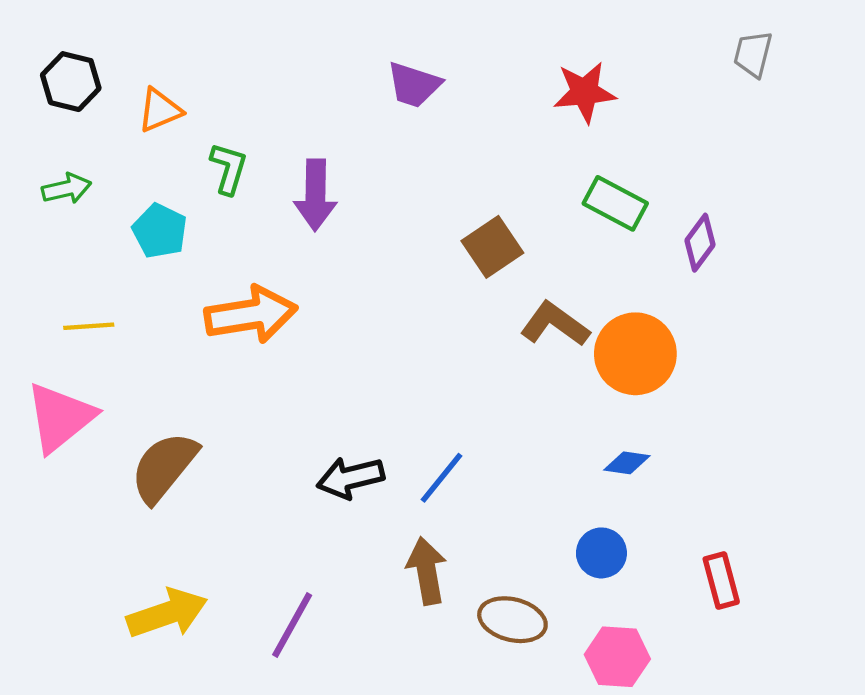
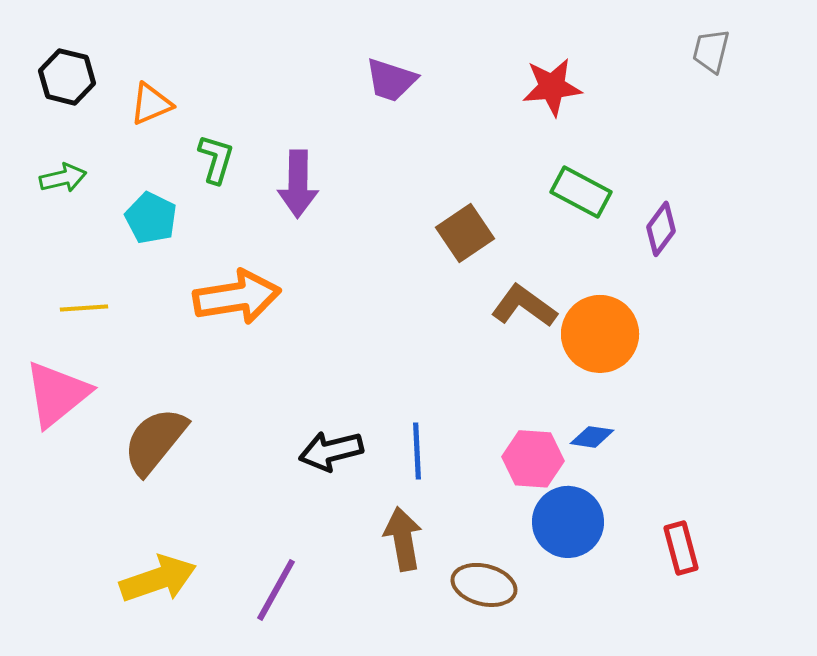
blue line: (442, 478) -> (417, 451), turned -42
blue circle: (601, 553) -> (568, 522), size x1.5
pink hexagon: (617, 657) -> (533, 459), moved

